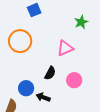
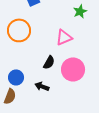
pink circle: (74, 80) -> (73, 69), size x1.5
blue circle: (26, 88) -> (16, 77), moved

